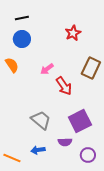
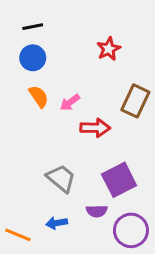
orange semicircle: (12, 65) -> (39, 96), moved
red arrow: (64, 86) -> (95, 128), turned -54
purple circle: (88, 155) -> (131, 230), size x1.5

